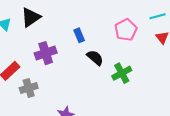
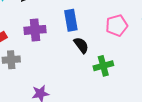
blue rectangle: (79, 35) -> (71, 20), size x1.5

